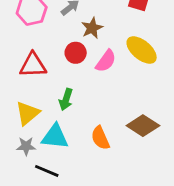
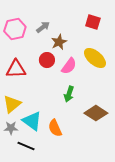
green arrow: (66, 99) -> (69, 94), moved
cyan triangle: (55, 137) -> (32, 121), turned 30
orange semicircle: (100, 138) -> (55, 128), moved

